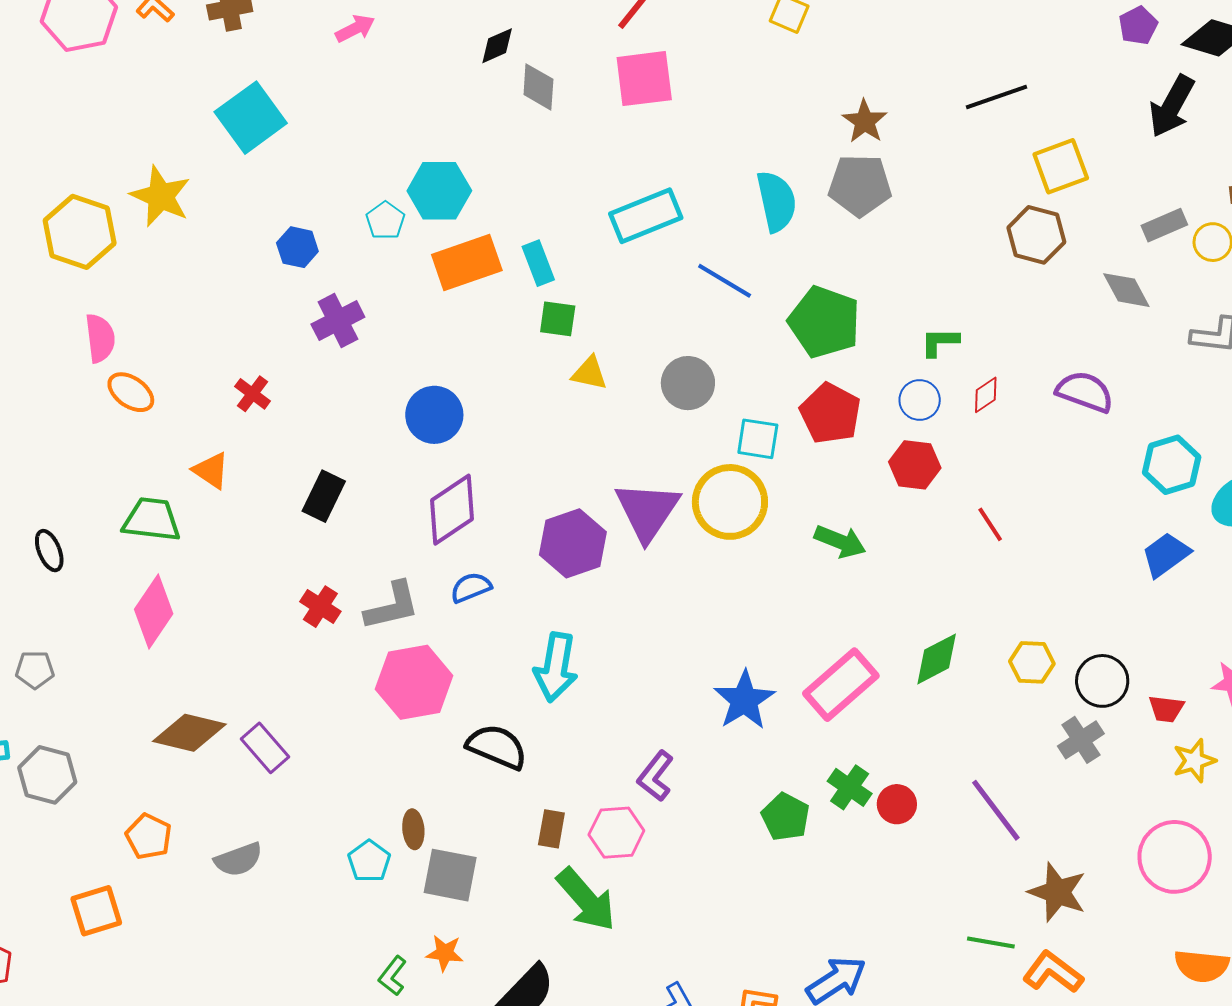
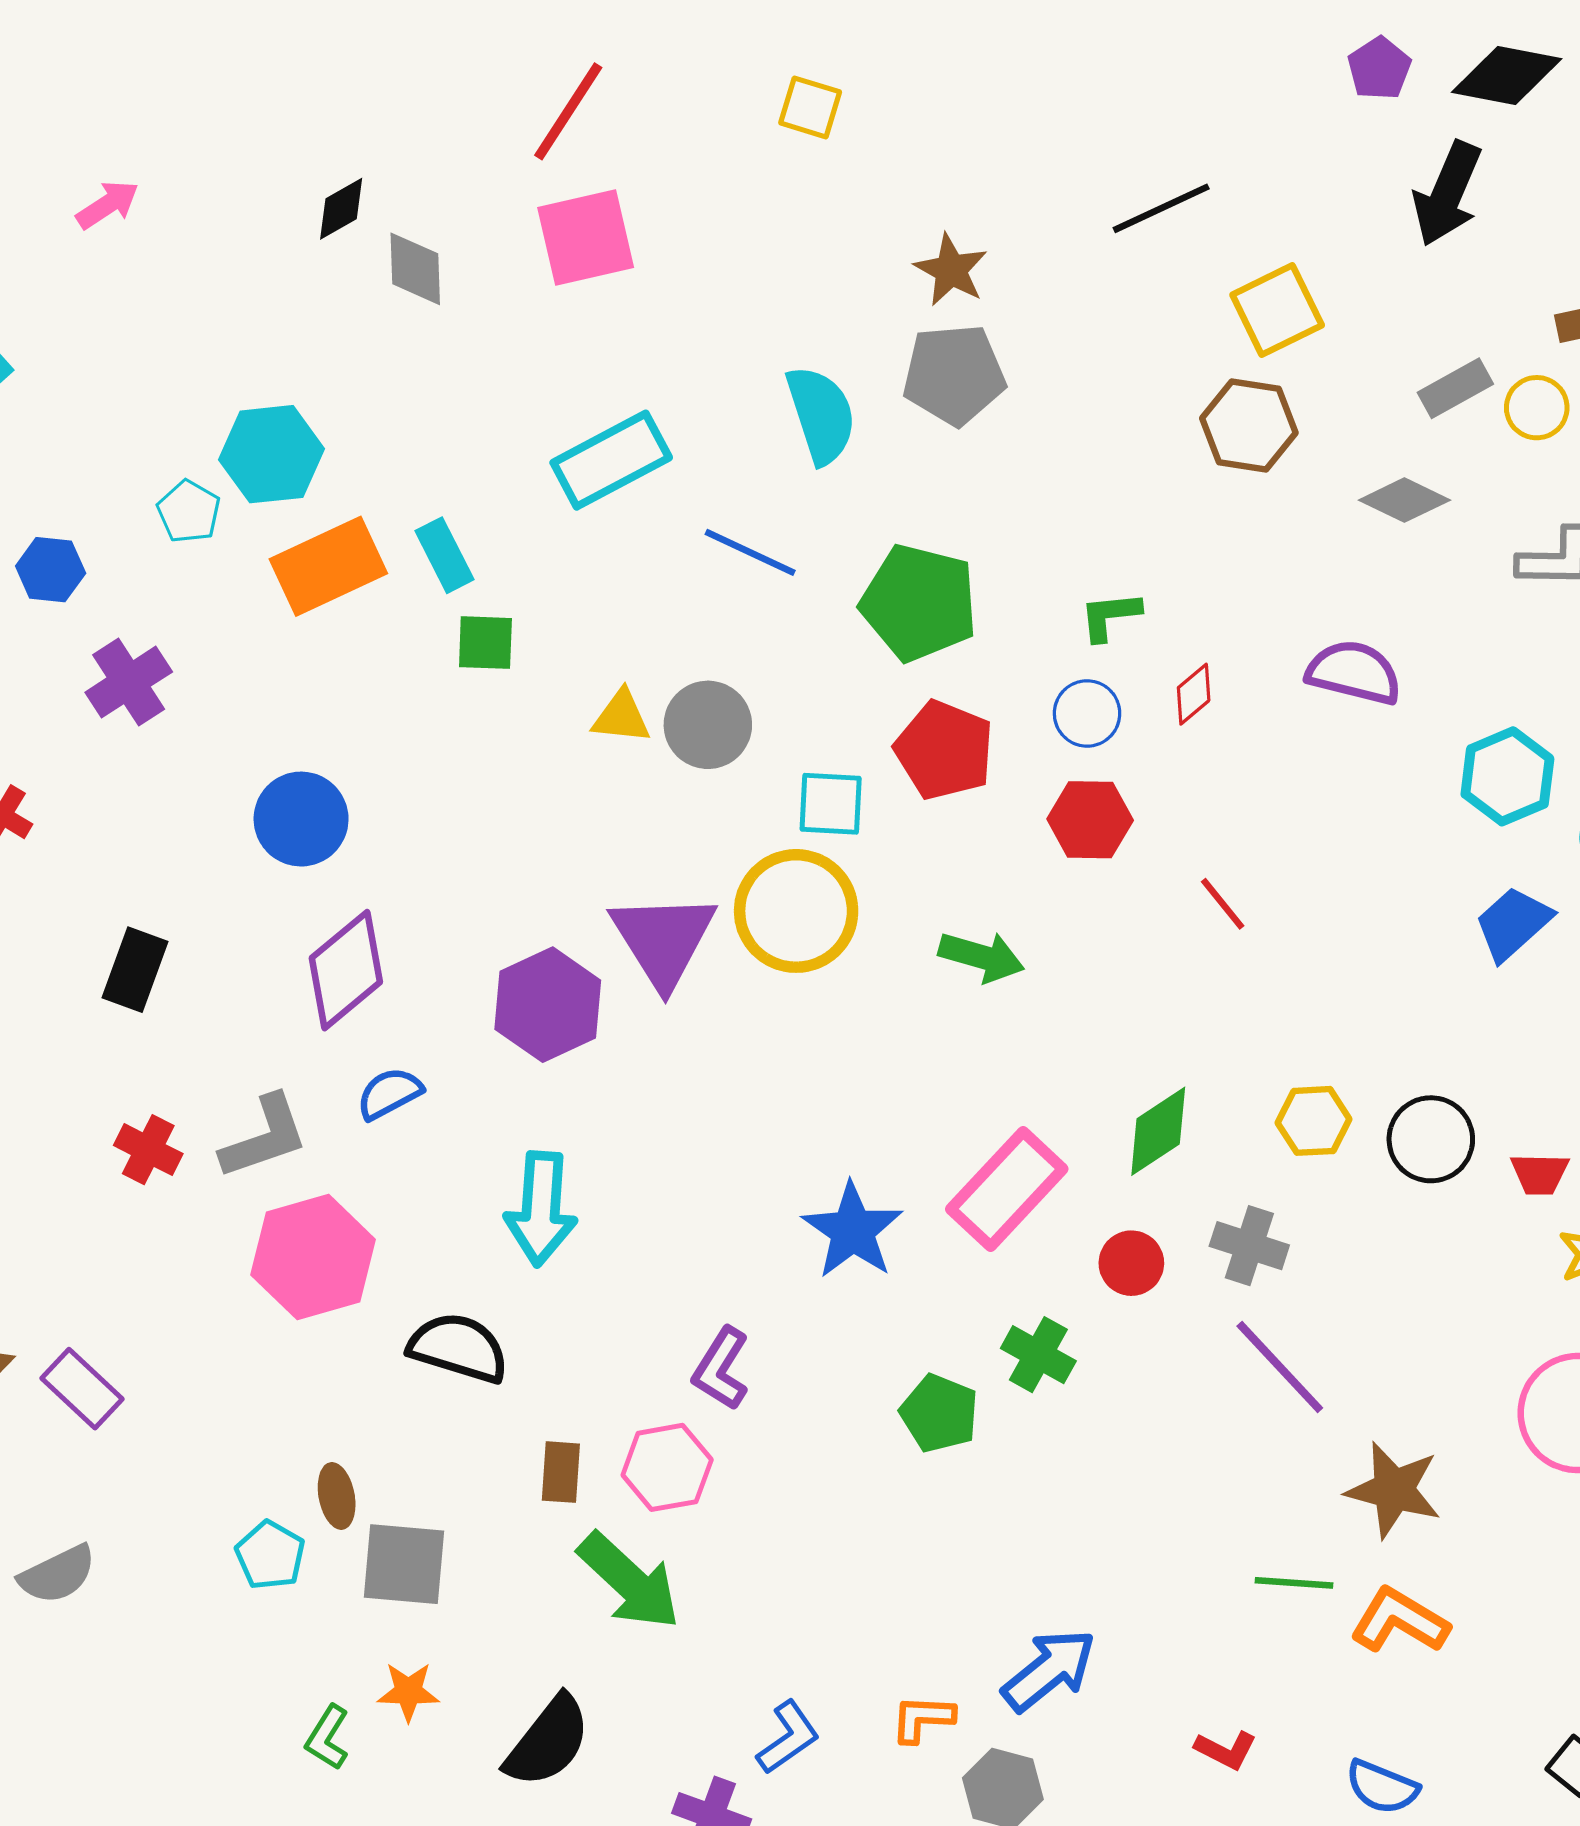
gray diamond: (1126, 290) -> (1404, 500), turned -30
yellow triangle: (589, 373) -> (621, 717), moved
gray cross: (1081, 740) -> (1249, 1246), moved, turned -33
red circle: (897, 804) -> (1131, 1263), moved

